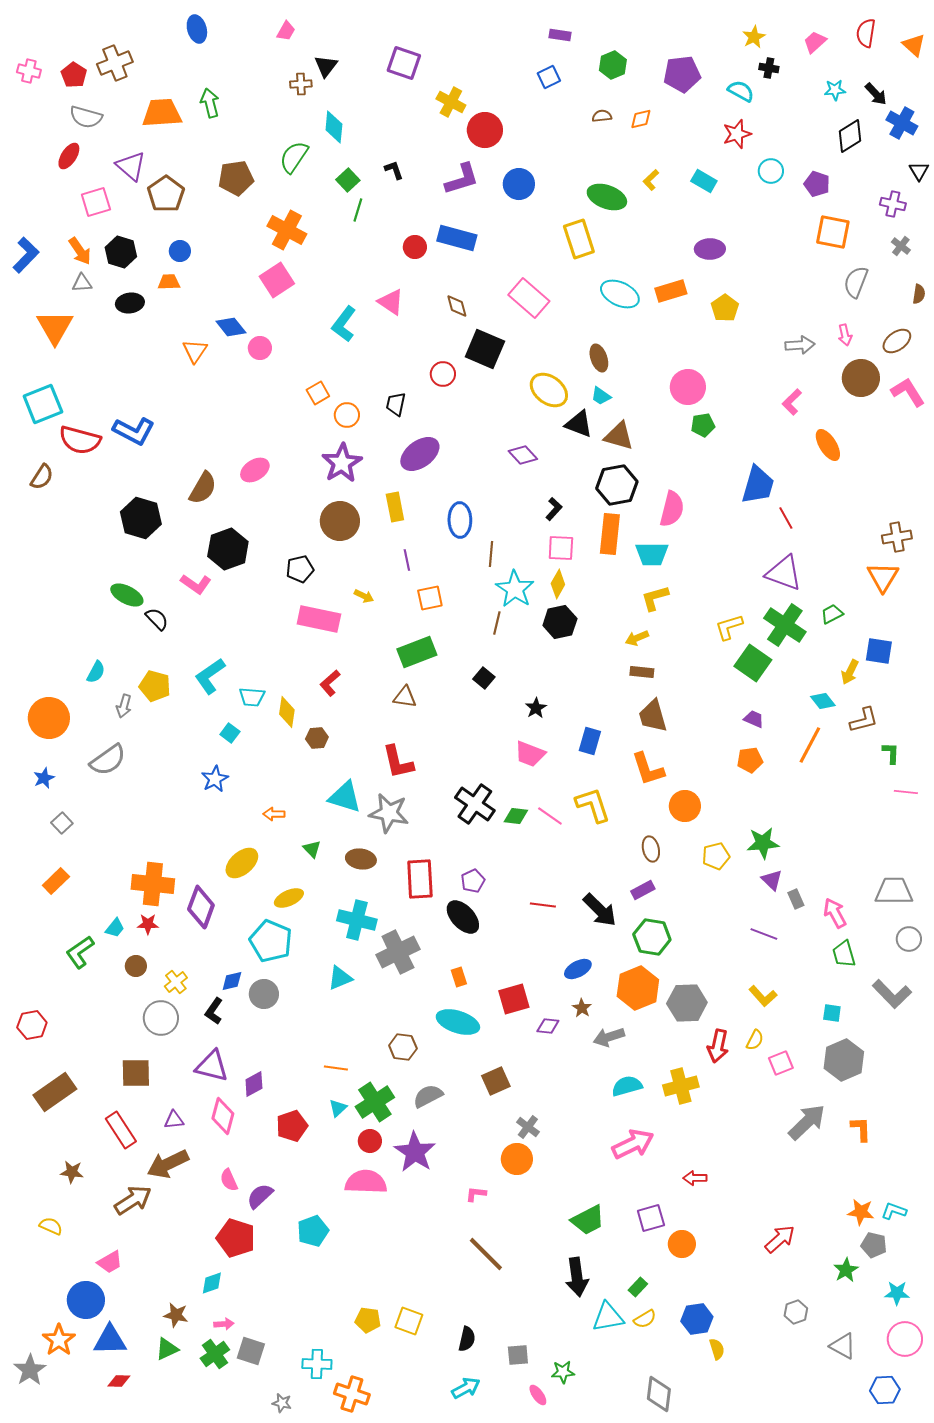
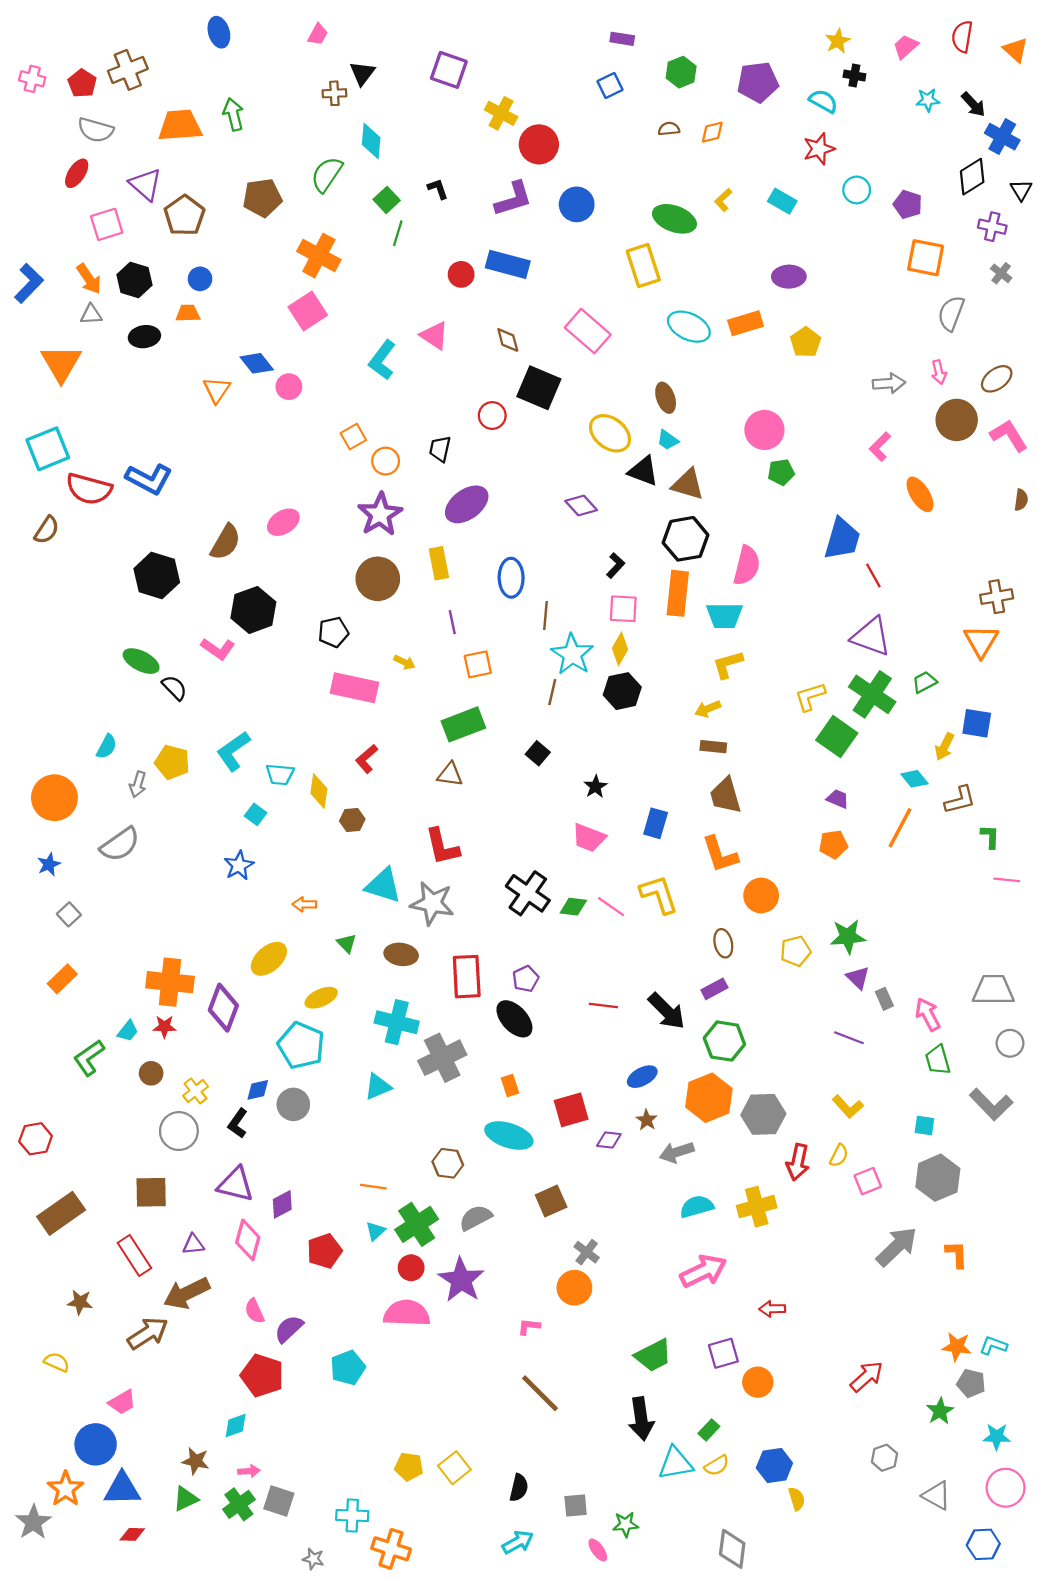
black diamond: (850, 136) -> (972, 177), moved
brown semicircle: (919, 294) -> (1021, 500), moved
yellow square: (409, 1321) -> (454, 1468), turned 32

